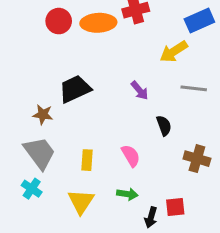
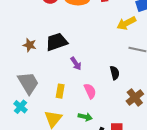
purple arrow: (140, 91) -> (76, 64), moved
brown star: (43, 115) -> (30, 45), moved
brown cross: (197, 159) -> (135, 98), turned 30

